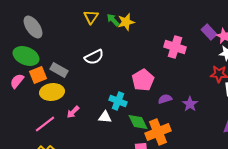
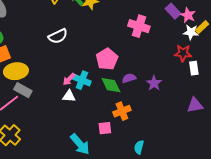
gray rectangle: (59, 70) -> (23, 90), moved
pink arrow: (73, 112) -> (69, 79), moved
green diamond: (138, 122) -> (111, 85), moved
orange cross: (158, 132) -> (122, 111), size x0.7

